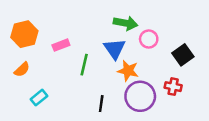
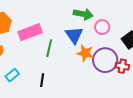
pink rectangle: (61, 45) -> (30, 32), size x1.6
purple circle: (140, 96) -> (105, 60), moved
black line: (101, 104) -> (42, 80), moved

